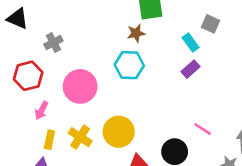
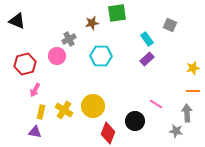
gray square: (211, 24) -> (170, 25), moved
brown star: (136, 33) -> (92, 23), moved
gray cross: (53, 43) -> (69, 39), moved
pink circle: (80, 86) -> (57, 56), moved, size x0.7

